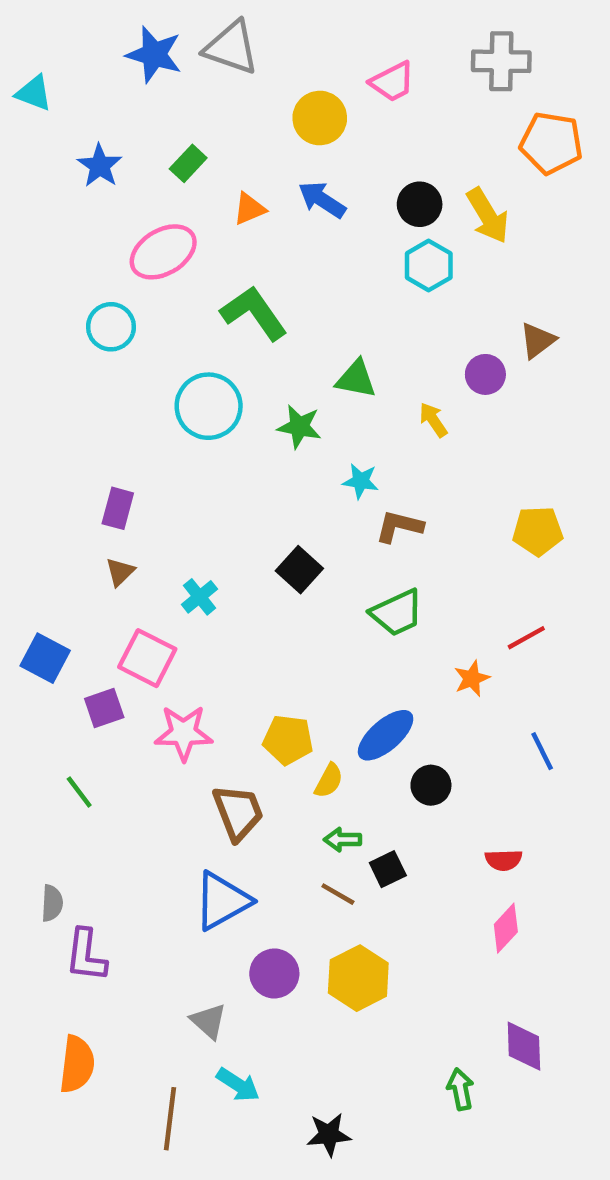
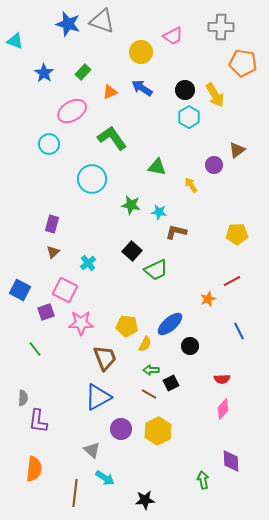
green star: (299, 427) -> (131, 205), moved
green trapezoid: (397, 613) -> (156, 270), moved

